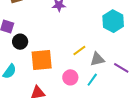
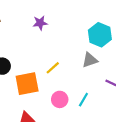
yellow line: (79, 50) -> (53, 68), moved
gray triangle: (97, 59) -> (90, 60), moved

